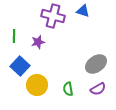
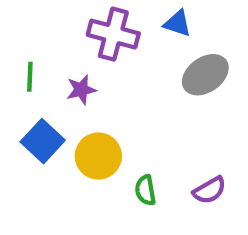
gray ellipse: (96, 64) -> (205, 75), moved
yellow circle: (37, 85) -> (98, 156), moved

